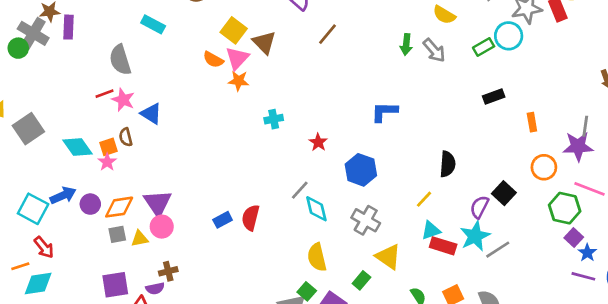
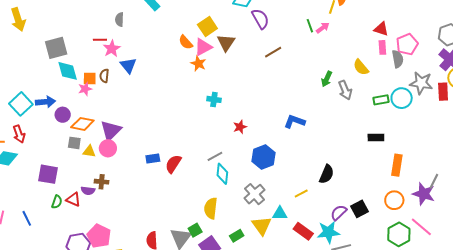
gray semicircle: (120, 60) -> (119, 19), size x0.6
orange rectangle: (532, 122) -> (397, 165), size x1.5
gray square: (28, 129) -> (56, 48), moved
cyan triangle: (431, 230) -> (280, 213), moved
purple square: (115, 285) -> (48, 174), moved

